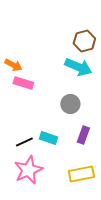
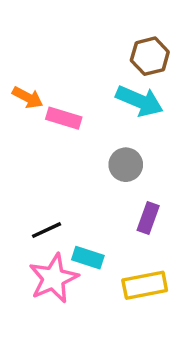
pink rectangle: (23, 83) -> (64, 118), moved
cyan rectangle: (48, 138) -> (88, 258), moved

